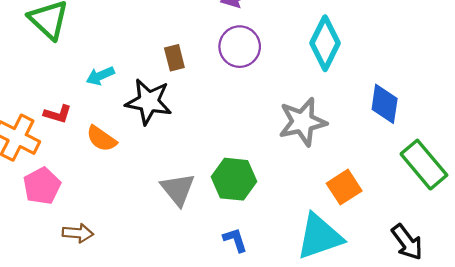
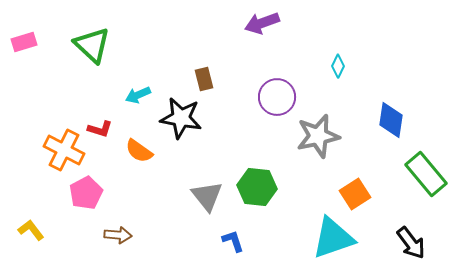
cyan diamond: (325, 43) -> (338, 66), size x0.5
purple circle: (240, 47) -> (277, 97), moved
blue L-shape: (235, 240) -> (233, 241), moved

